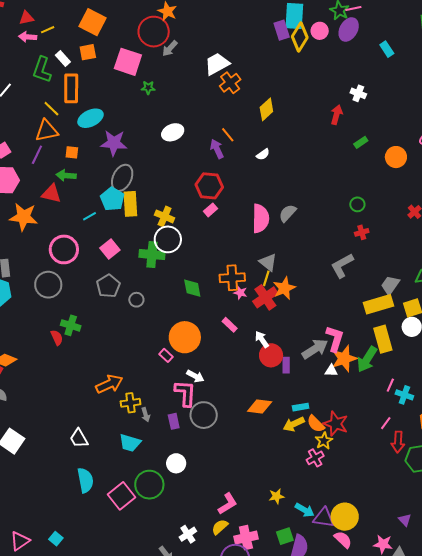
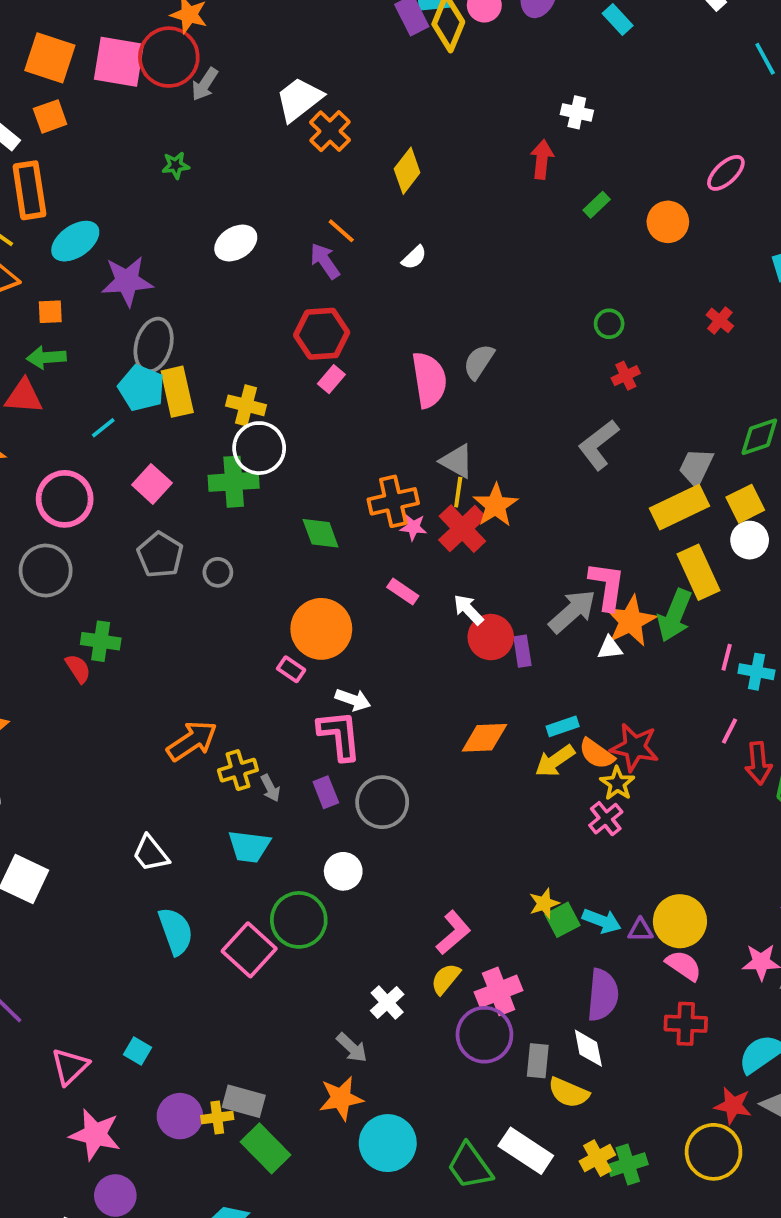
pink square: (128, 62) -> (119, 62), moved
gray circle: (204, 415) -> (382, 802), moved
purple triangle: (324, 518) -> (640, 930), size x0.6
green square: (285, 536) -> (562, 920), moved

